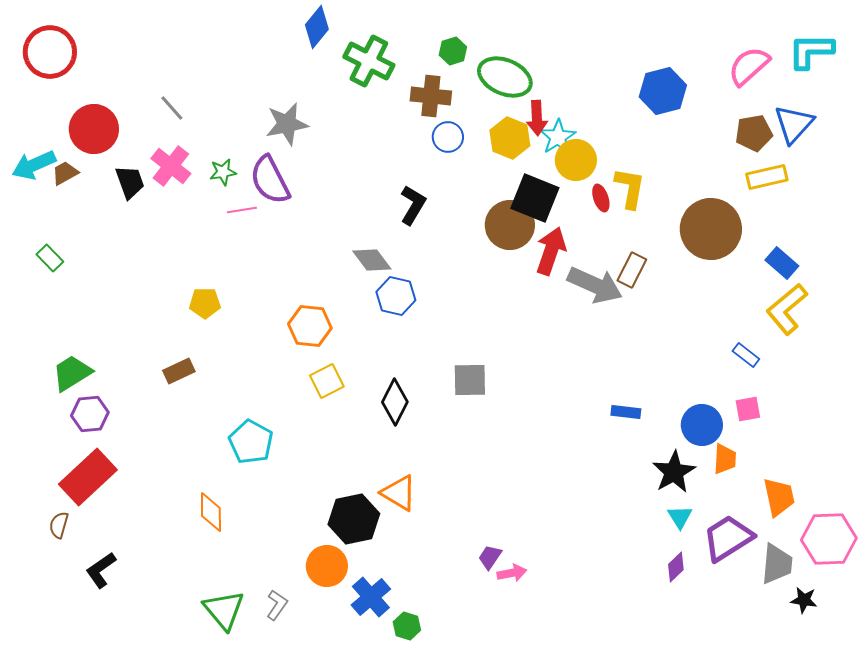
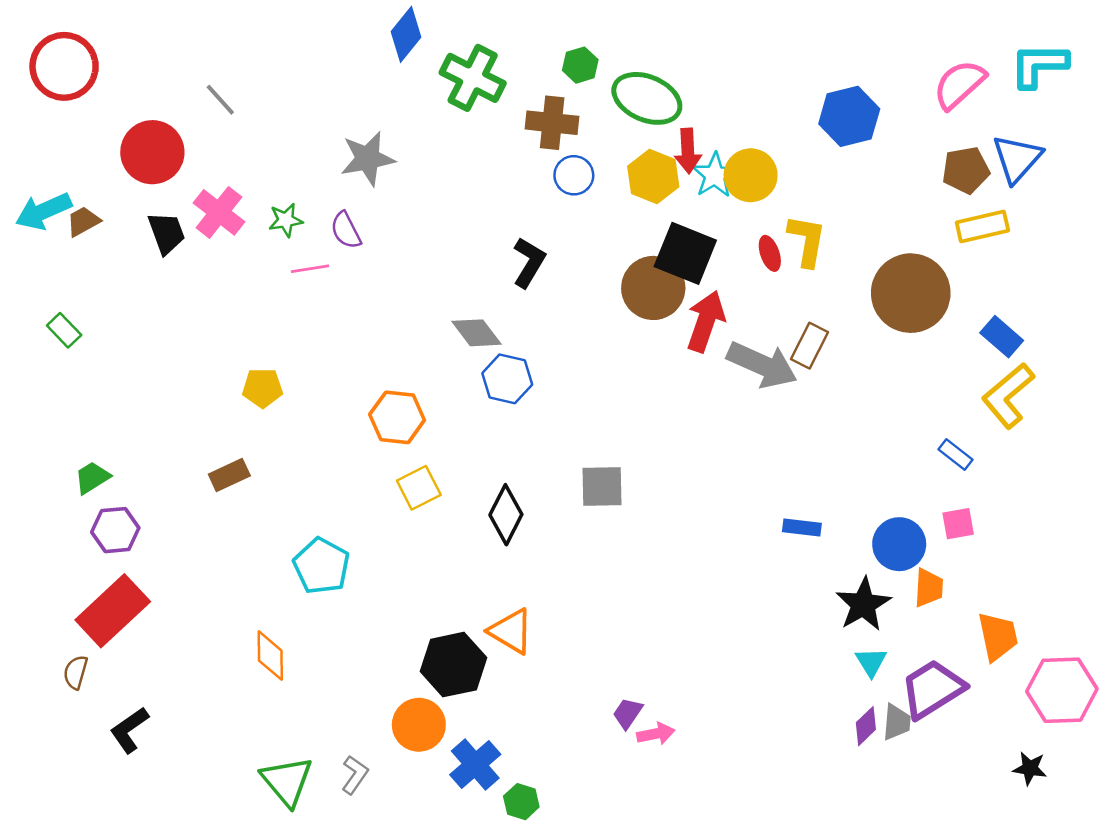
gray line: (172, 108) -> (220, 100), moved
red circle: (94, 129) -> (152, 152), moved
yellow circle: (576, 160) -> (751, 175), moved
purple semicircle: (270, 180) -> (346, 230), size x0.6
green trapezoid: (72, 373) -> (92, 478), size x0.7
gray trapezoid: (777, 564) -> (897, 722), moved, size x0.7

